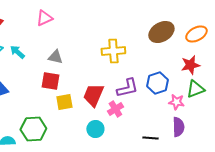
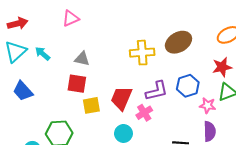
brown ellipse: (161, 32) -> (178, 42), moved

